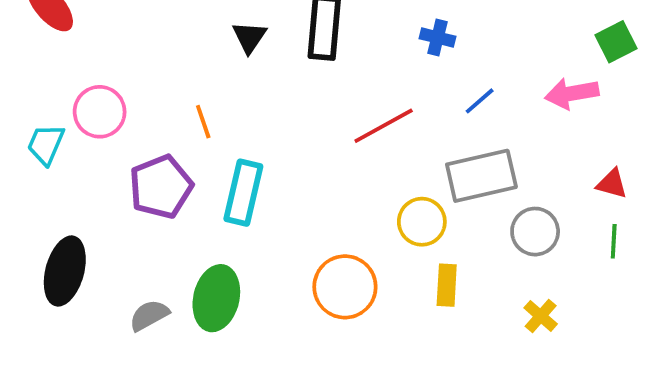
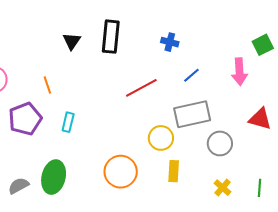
pink arrow: (572, 93) -> (240, 72), turned -84
red triangle: (612, 184) -> (260, 119), size x1.4
cyan rectangle: (243, 193) -> (68, 122), size x0.6
green line: (614, 241) -> (260, 188), moved

